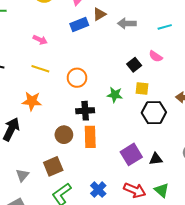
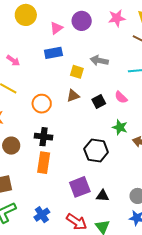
brown triangle: (99, 14) -> (73, 96), moved
yellow square: (142, 89) -> (77, 72), moved
green star: (115, 95) -> (120, 127), moved
black hexagon: (154, 113) -> (96, 150), moved
brown circle: (64, 135) -> (11, 146), moved

